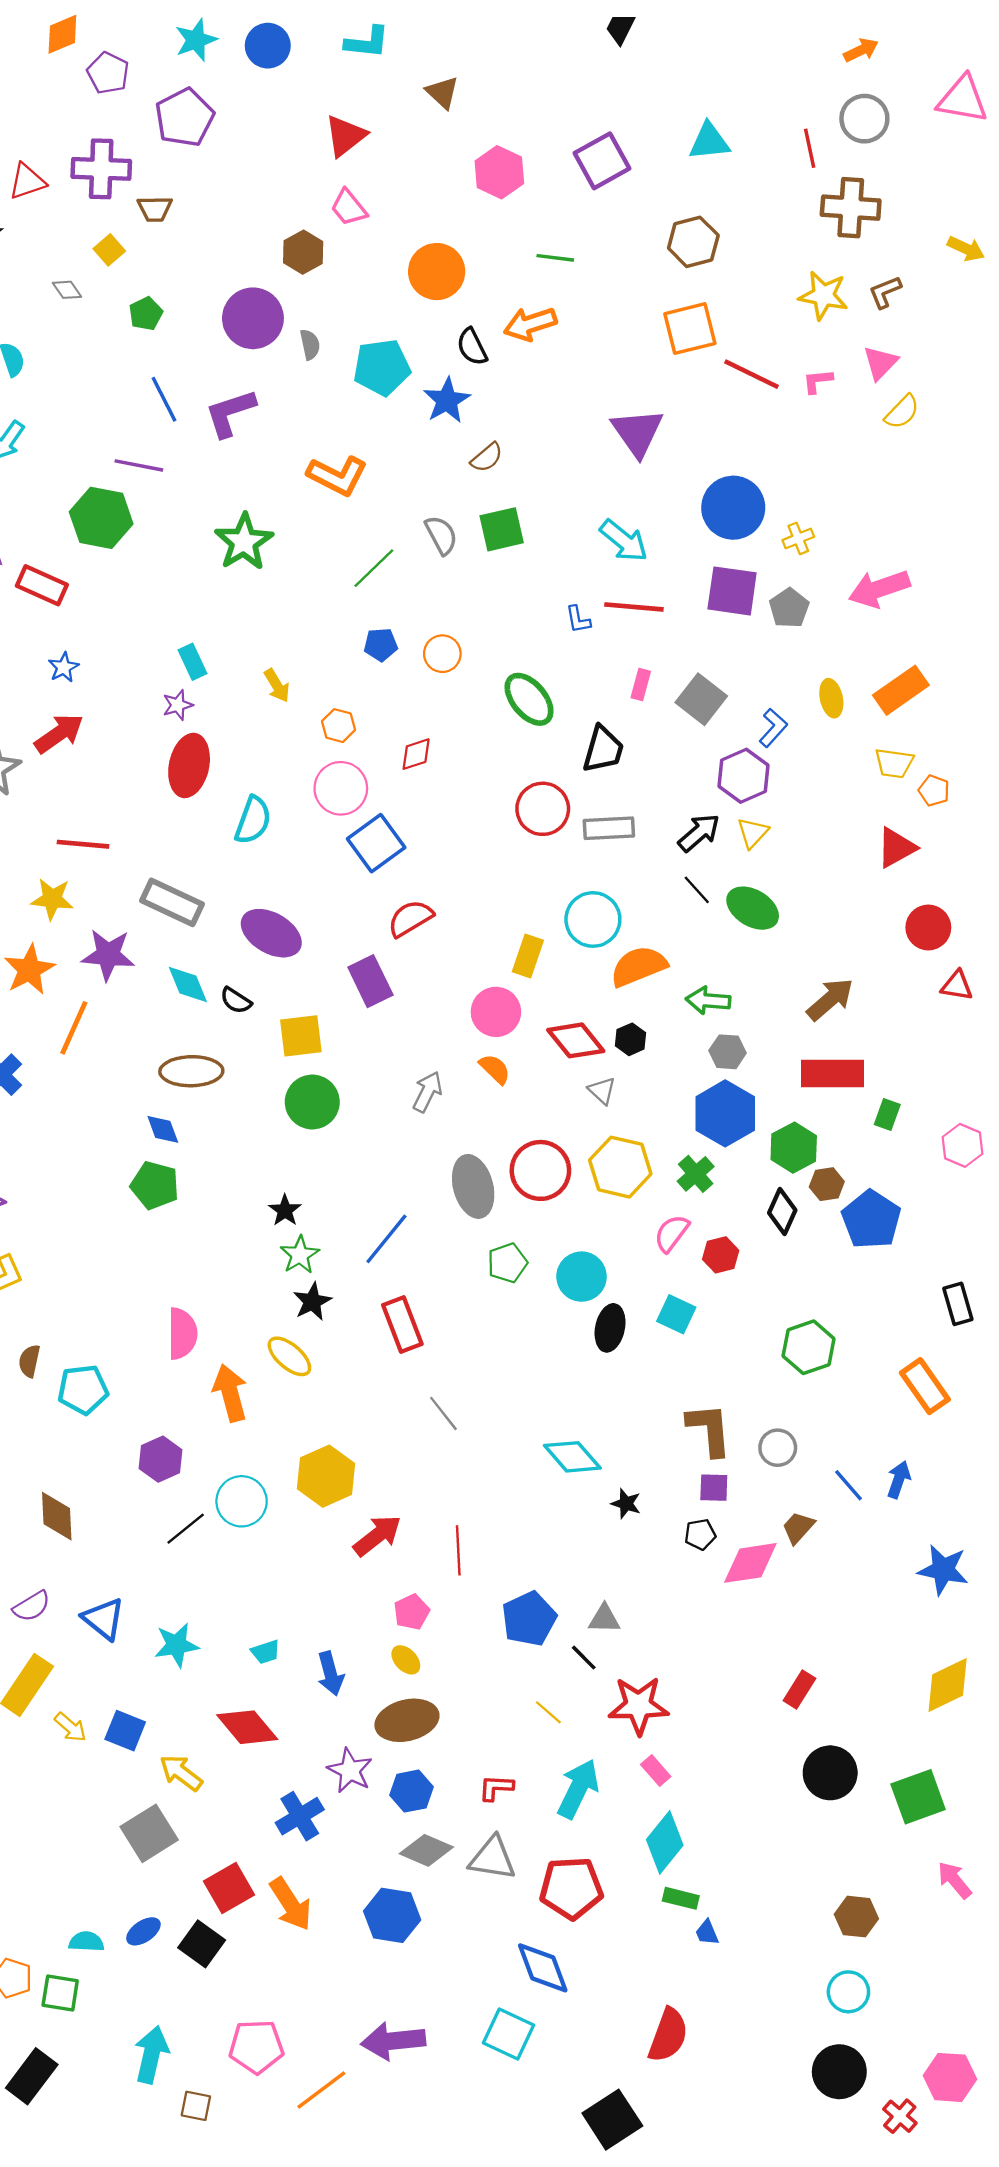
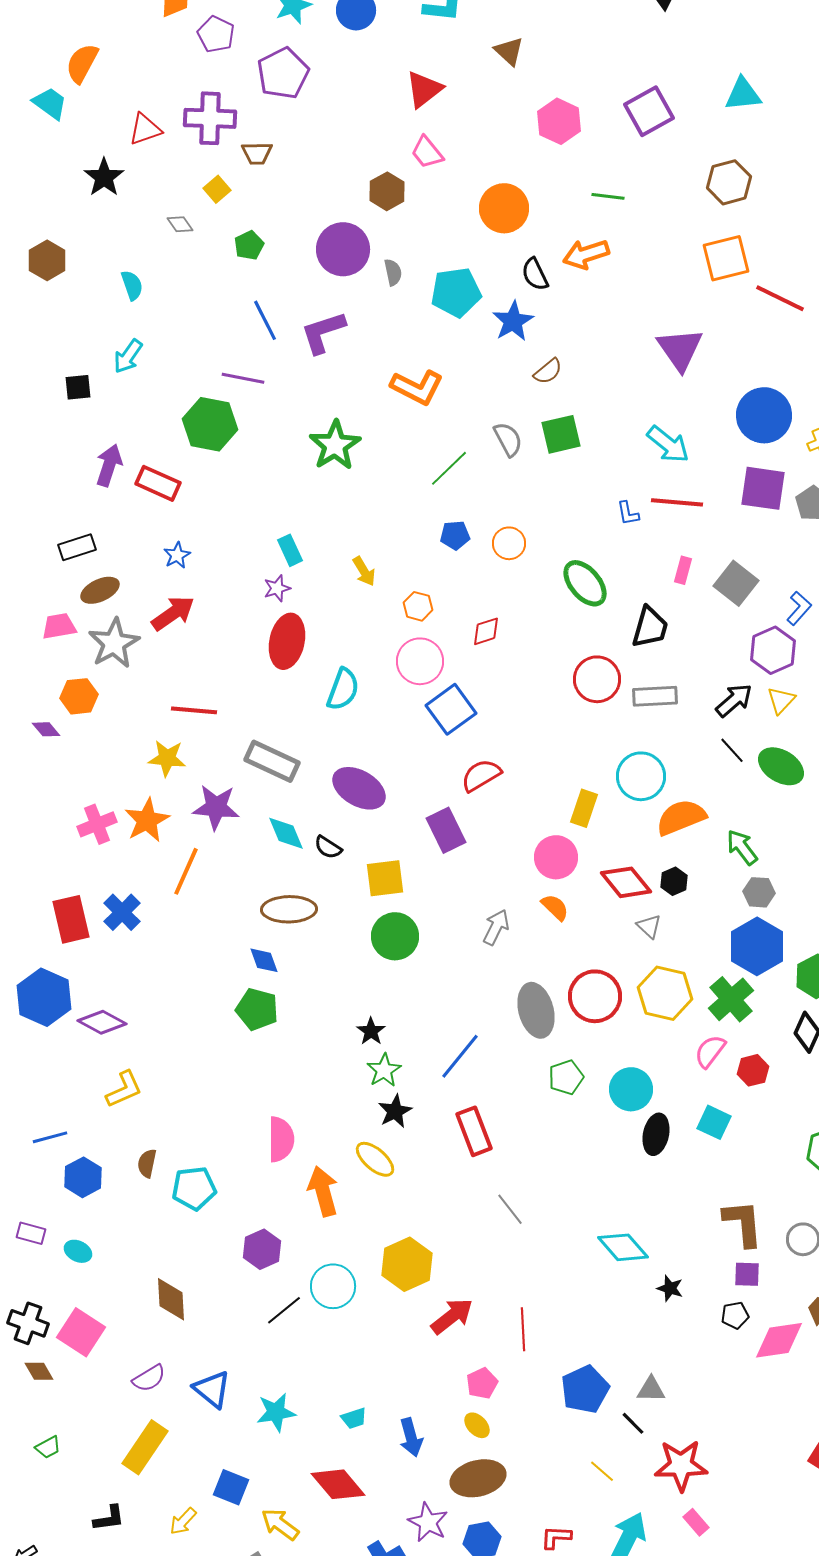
green arrow: (708, 1000) -> (742, 847), turned 48
green cross: (696, 1174) -> (731, 999), size x1.4
yellow arrow: (70, 1727) -> (183, 1521), moved, turned 92

